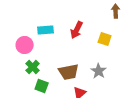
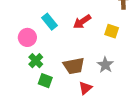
cyan rectangle: (46, 30) -> (50, 22), turned 56
red arrow: (77, 30) -> (82, 22), turned 30

